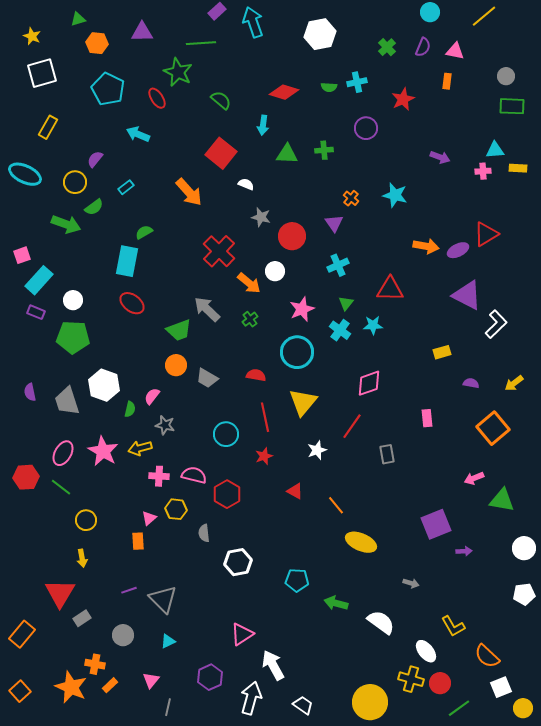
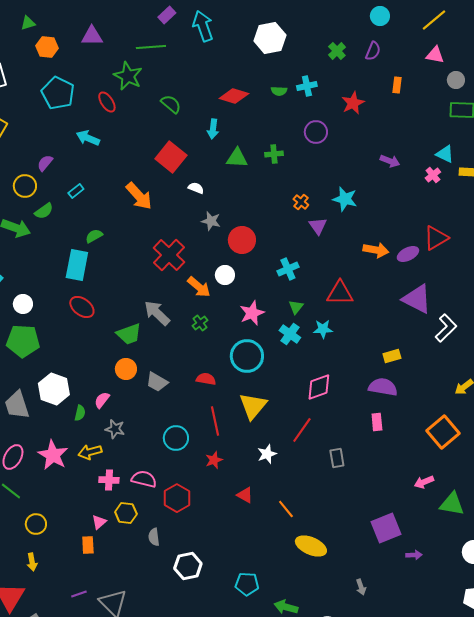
pink triangle: (455, 51) -> (435, 55), moved
cyan triangle: (495, 150) -> (445, 154), turned 30
pink cross: (483, 171) -> (433, 175), turned -35
purple triangle: (334, 223) -> (318, 226), moved
purple semicircle: (471, 383) -> (383, 387), moved, size x1.8
gray arrow: (411, 583) -> (361, 587), turned 56

